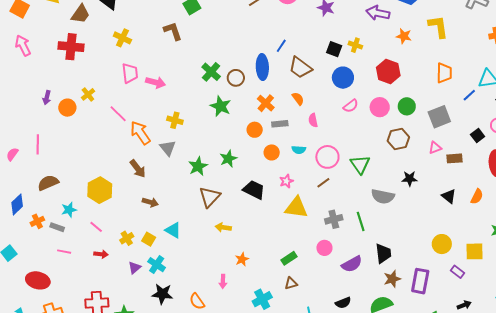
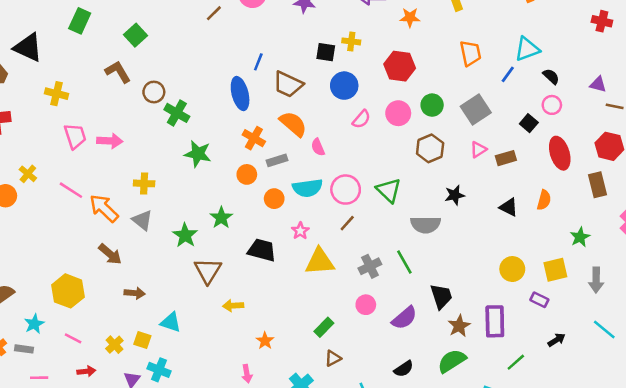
brown circle: (236, 78) -> (154, 92), moved
orange semicircle: (298, 99) -> (293, 124), size x1.6
cyan semicircle: (299, 150) -> (308, 188), size x1.6

